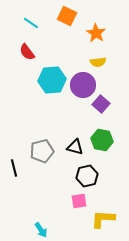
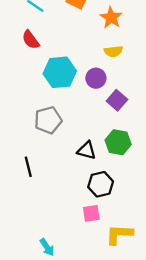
purple circle: (83, 85) -> (96, 78), size x0.7
gray pentagon: (42, 151) -> (48, 120), moved
black line: (14, 168) -> (28, 167), moved

